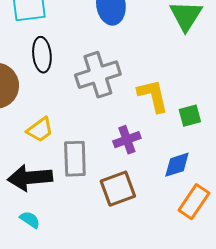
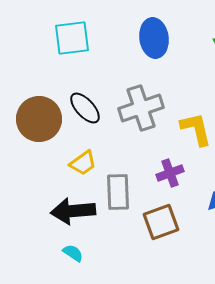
black ellipse: (42, 55) -> (85, 108), moved, turned -36

